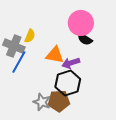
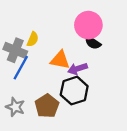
brown pentagon: (59, 101) -> (47, 106), moved, turned -30
gray star: (42, 102) -> (15, 107), moved

